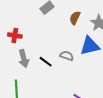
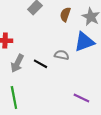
gray arrow: (24, 59) -> (17, 63), turned 48

